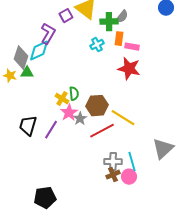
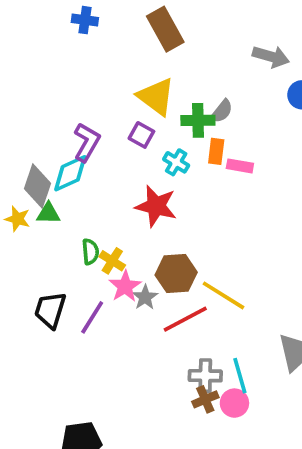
purple square: (66, 16) -> (141, 135), moved, turned -32
cyan cross: (97, 45) -> (176, 162), turned -32
red star: (129, 69) -> (156, 206), moved
green semicircle: (74, 94) -> (90, 252), moved

